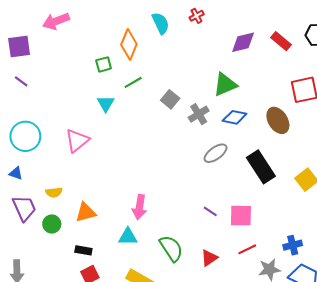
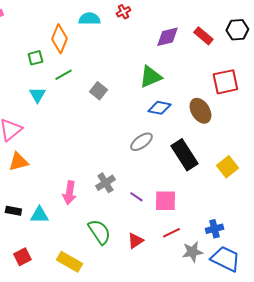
cyan semicircle: (161, 23) -> (89, 19), turned -65
gray cross: (199, 114) -> (105, 183), moved
orange triangle: (86, 212) -> (18, 162), moved
cyan triangle: (128, 237) -> (39, 215), moved
black rectangle: (83, 250) -> (13, 211), moved

